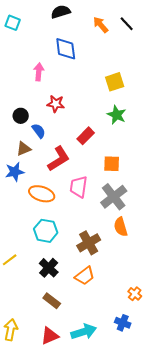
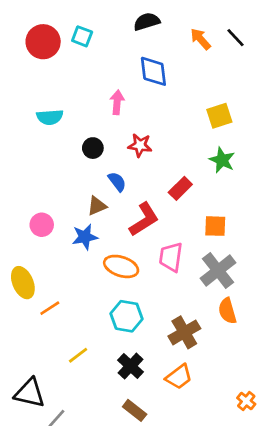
black circle: (21, 116) -> (93, 148), moved

